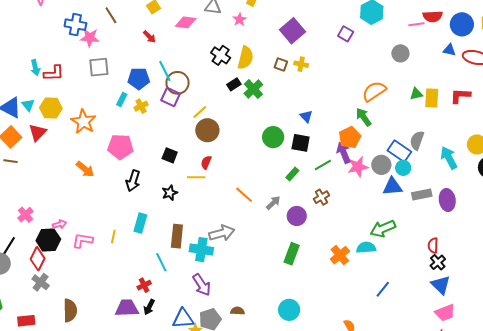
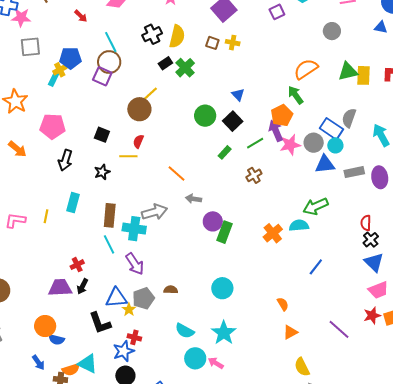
purple square: (346, 34) -> (277, 12), turned 35
black cross: (221, 55) -> (152, 34), turned 30
cyan line: (165, 71) -> (111, 42), moved
green triangle: (416, 94) -> (348, 71), size x1.5
yellow cross: (141, 106) -> (60, 70), moved
yellow line: (200, 112) -> (151, 94), moved
black square: (301, 143) -> (233, 121), turned 36
gray arrow: (273, 203) -> (193, 199), moved, turned -126
purple circle: (297, 216) -> (213, 221), moved
cyan line: (161, 262) -> (109, 244), moved

